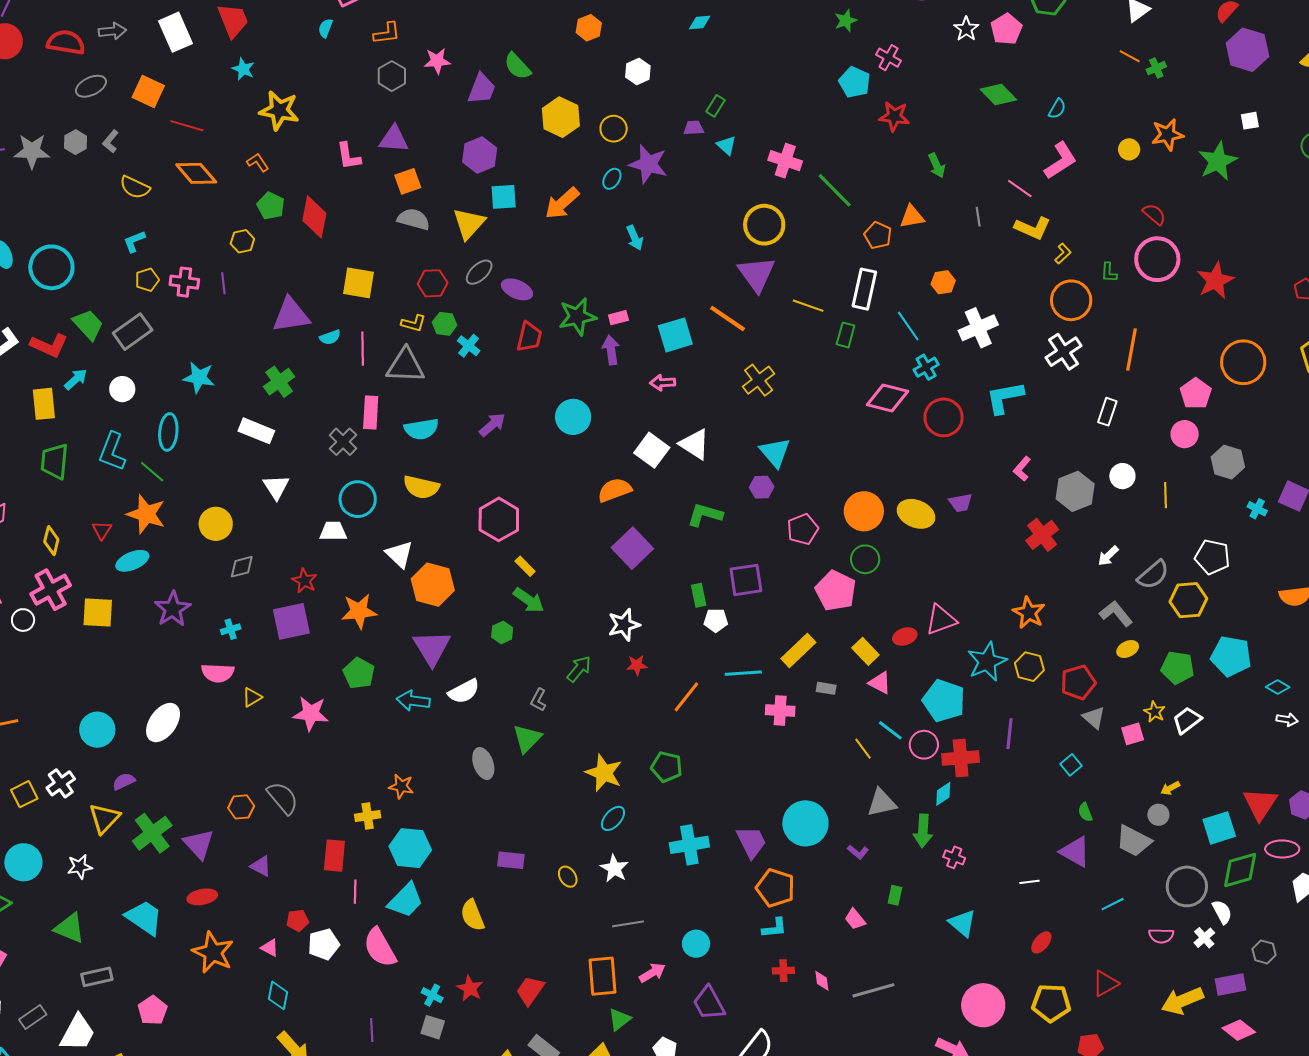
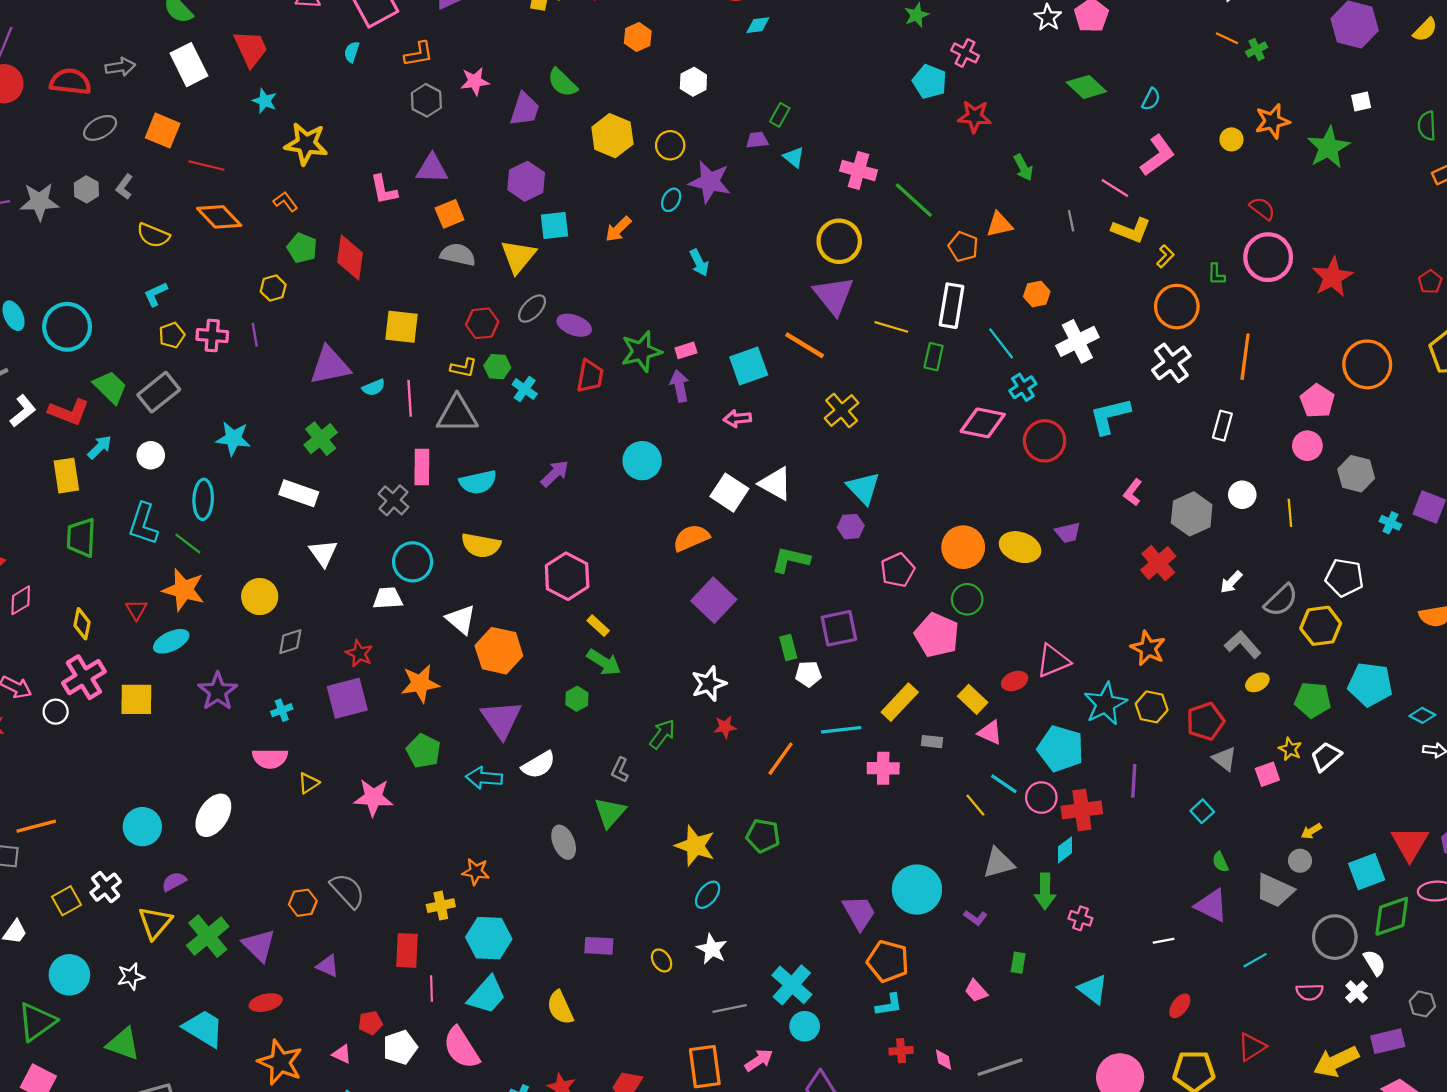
orange arrow: (562, 203) -> (618, 229), size x0.7
cyan cross: (689, 845) -> (792, 985), moved, turned -36

